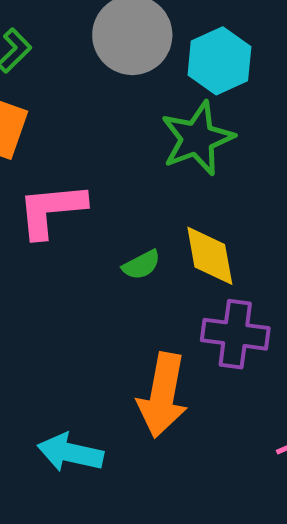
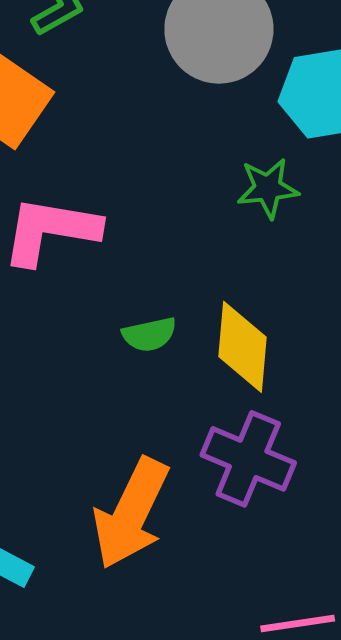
green star: (197, 138) -> (268, 188), size x0.6

